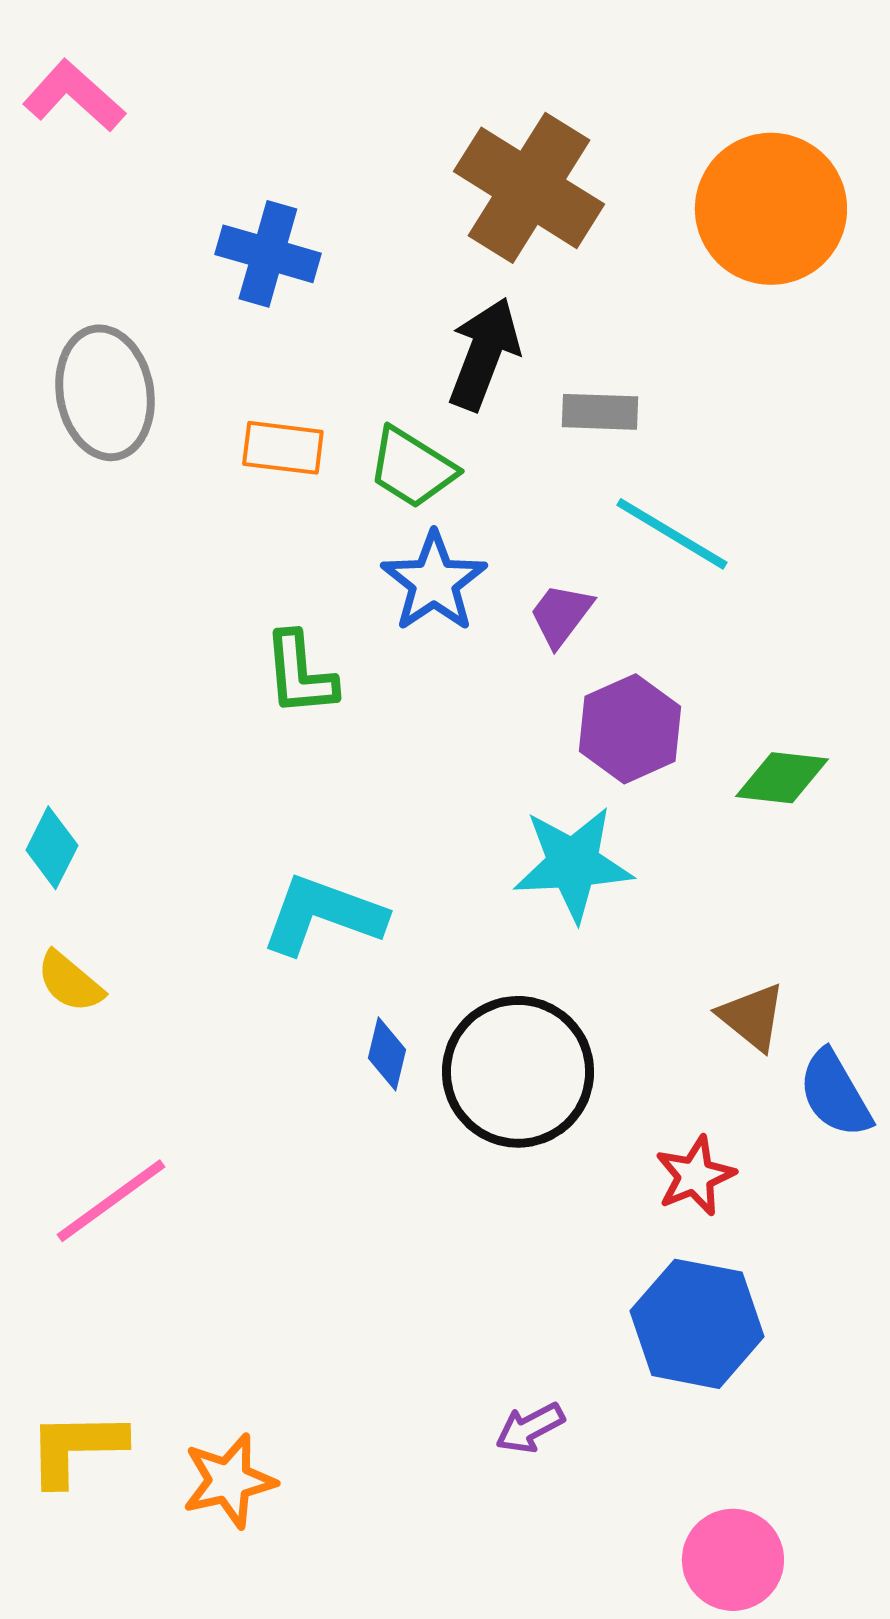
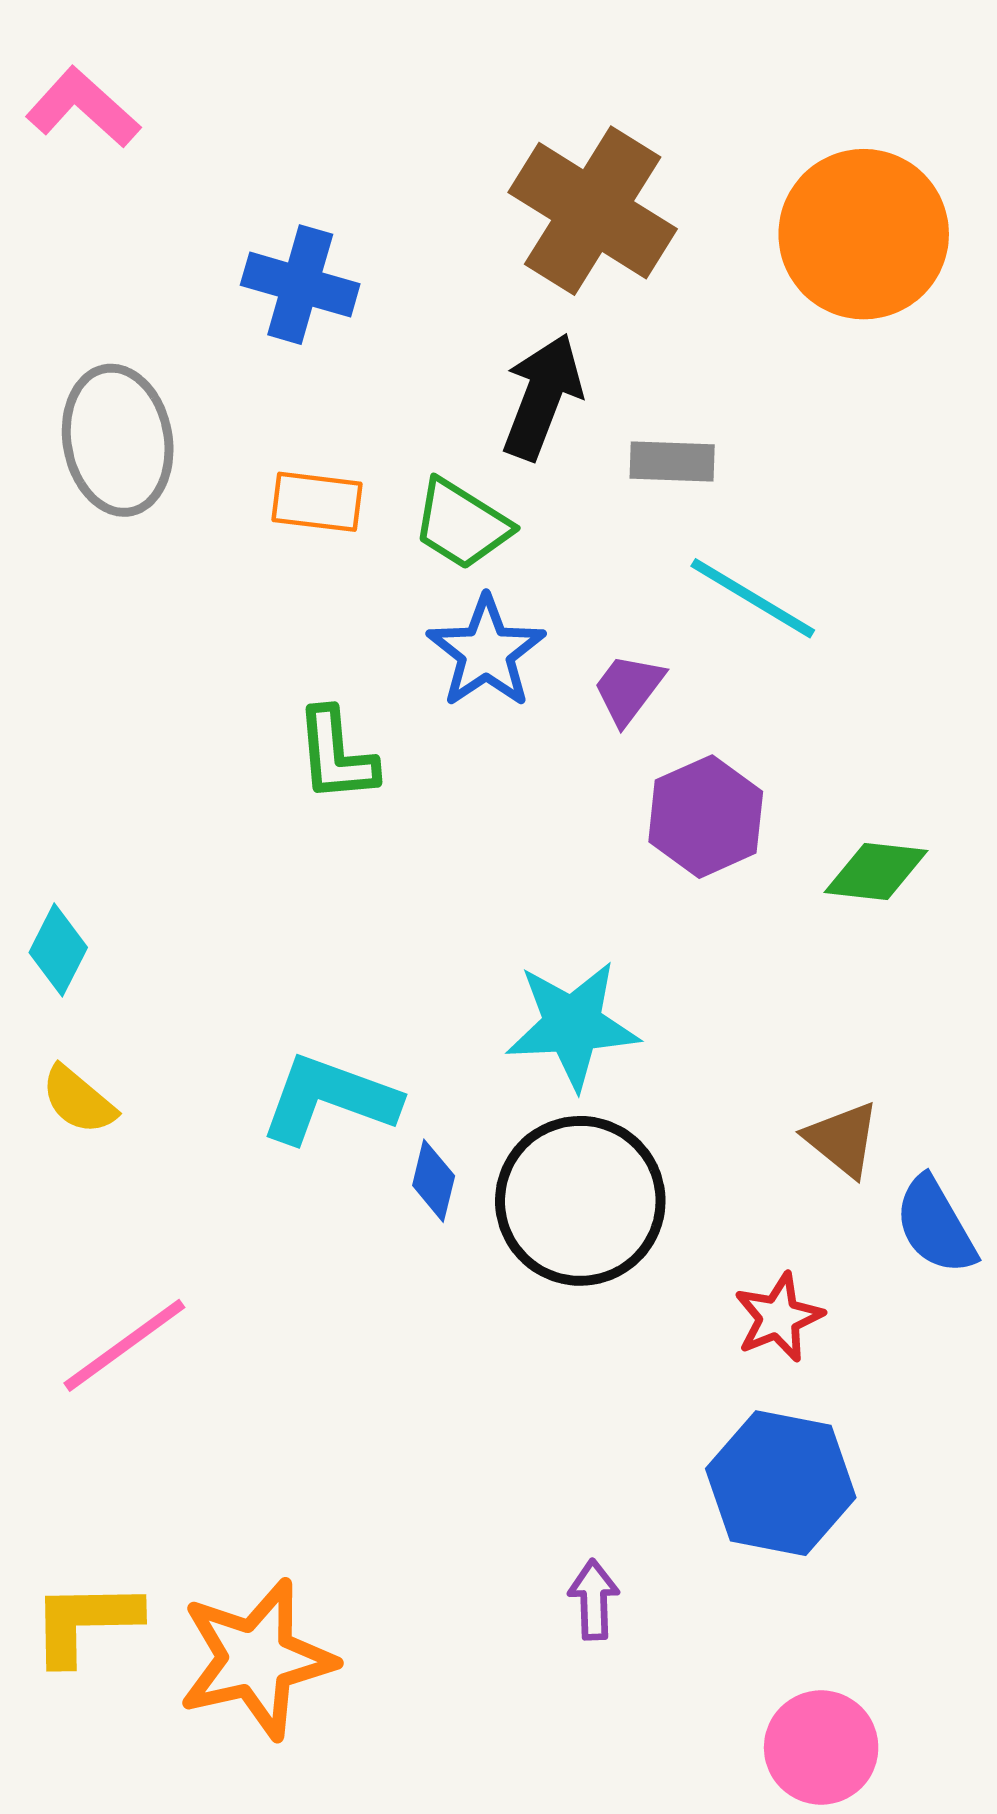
cyan star: (573, 864) -> (572, 1025), moved
cyan L-shape: (323, 915) -> (329, 1099), moved
purple arrow: (530, 1428) -> (594, 1600), turned 116
orange star: (229, 1481) -> (257, 1659), size x1.5

